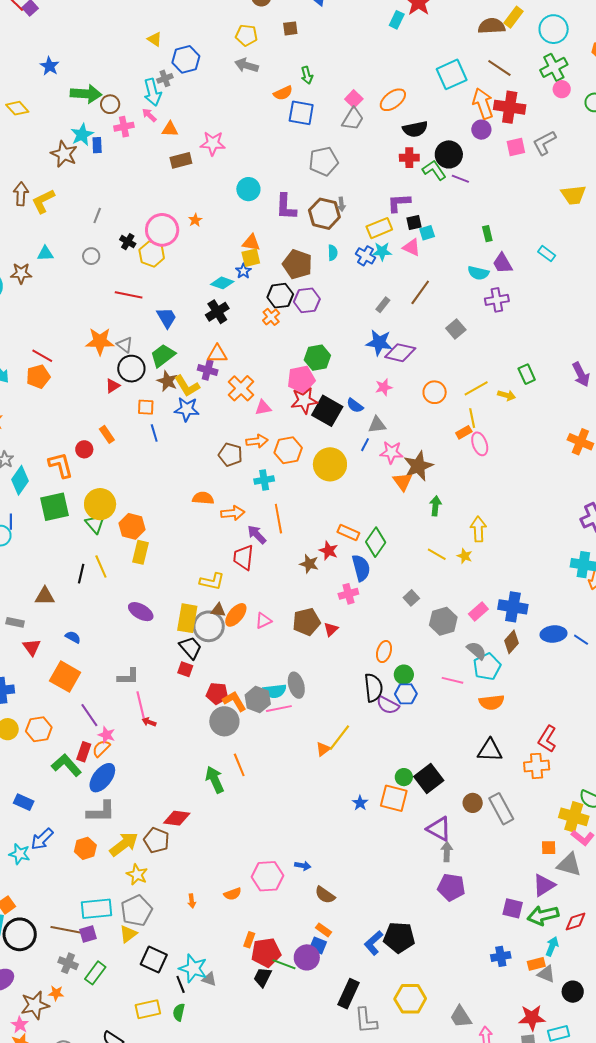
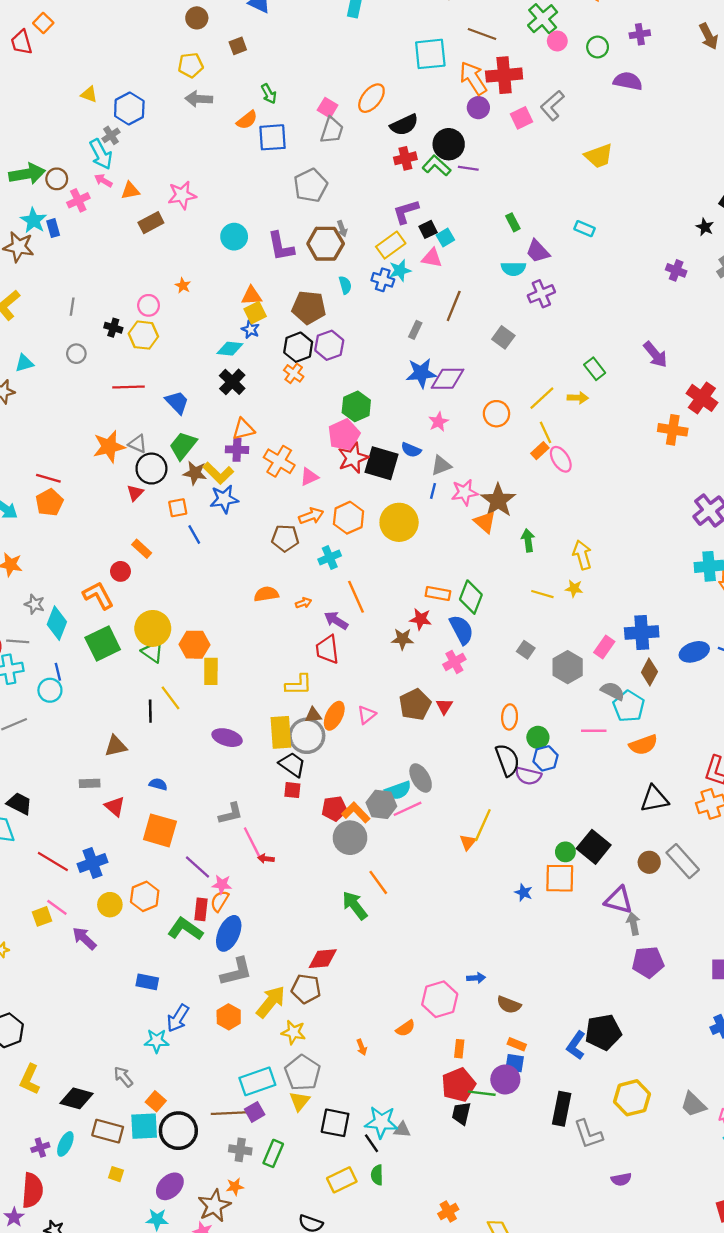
cyan square: (452, 74) -> (430, 54), turned 32
pink circle: (162, 230) -> (149, 305), size x0.6
orange arrow: (233, 513) -> (303, 603), size x0.6
orange rectangle: (249, 940) -> (459, 1049), moved

